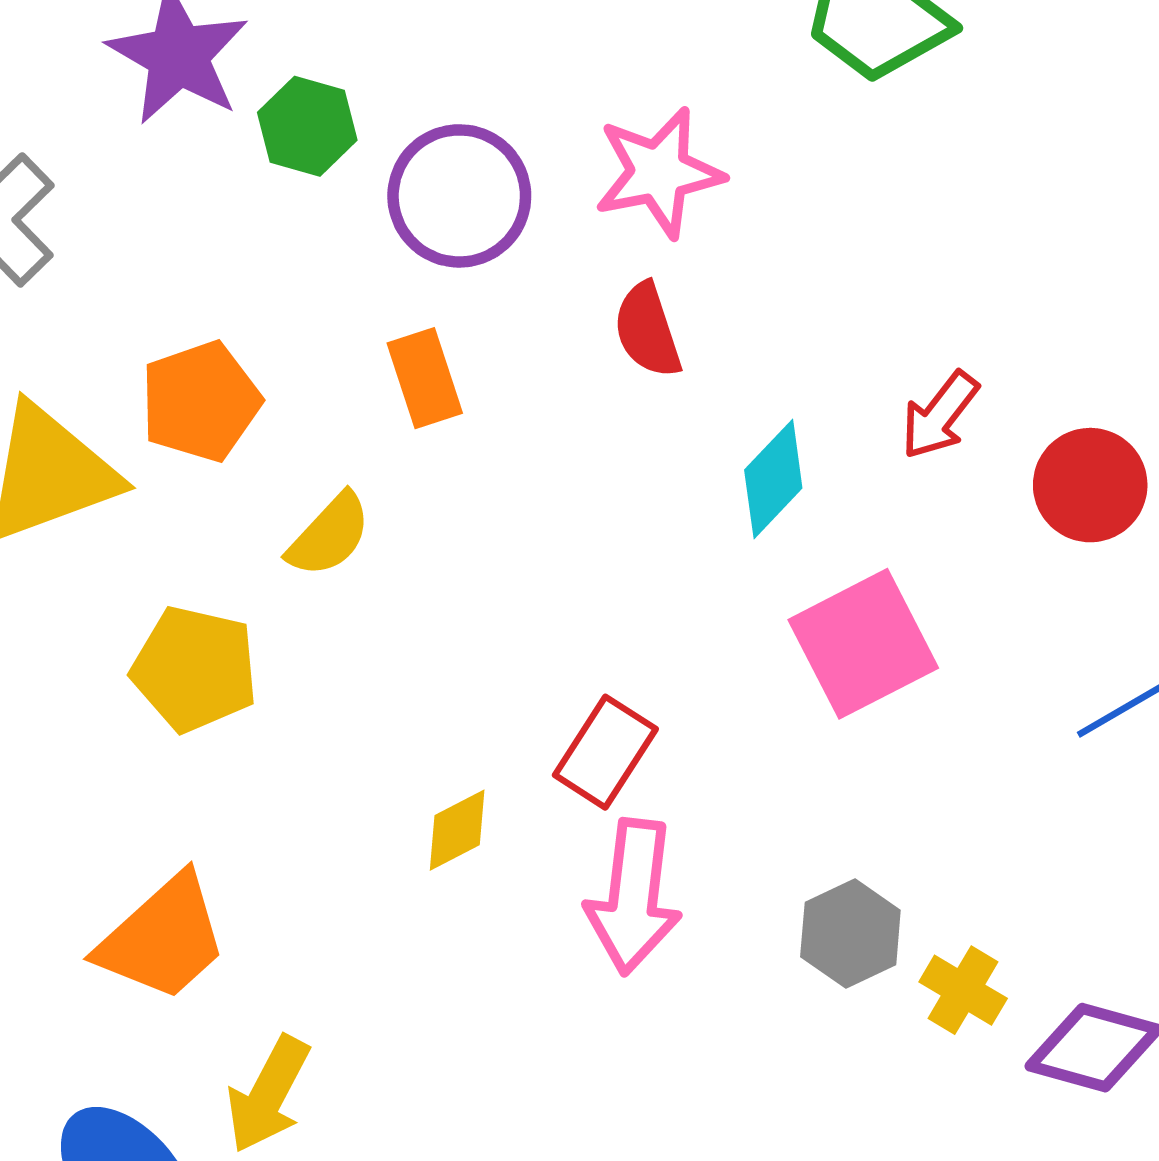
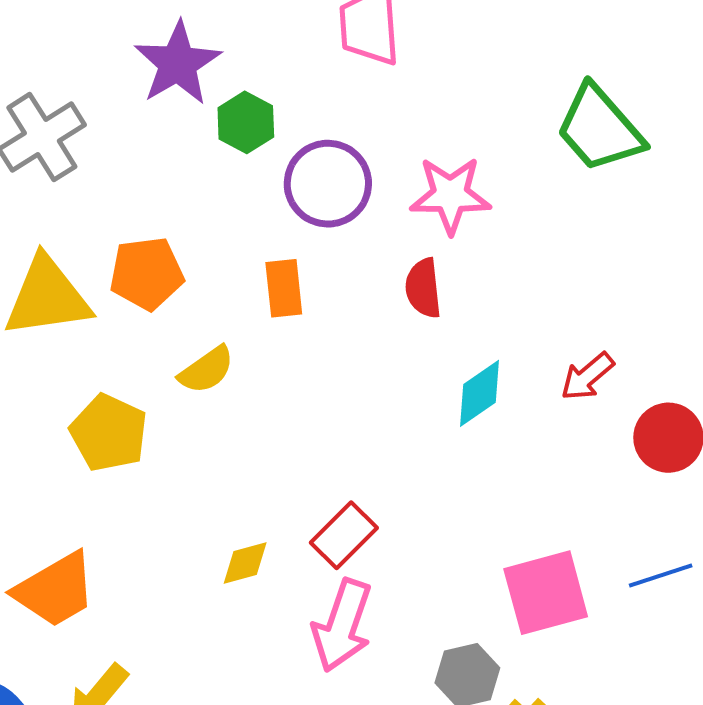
pink square: (863, 644) -> (546, 593), moved

